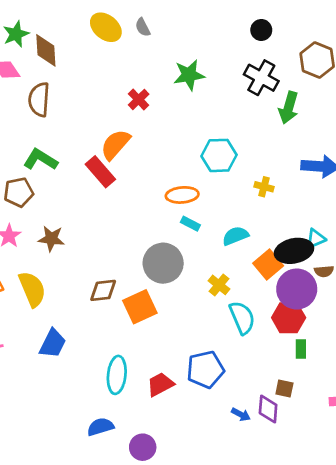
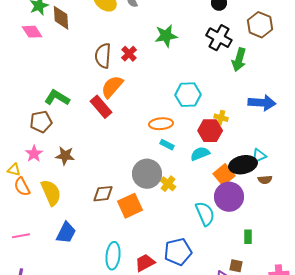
brown semicircle: (39, 100) -> (103, 56), moved
yellow cross: (219, 285) -> (168, 184), moved
purple circle: (297, 289) -> (229, 197), moved
red hexagon: (289, 318) -> (210, 131), moved

